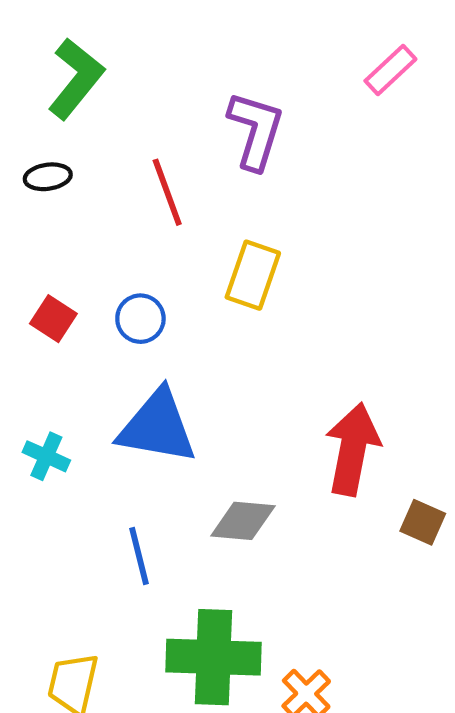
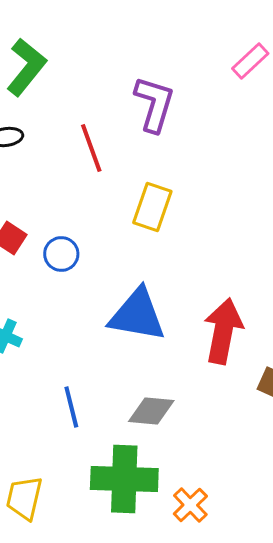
blue circle: (140, 319) -> (61, 254), moved
blue triangle: (157, 427) -> (137, 315), moved
gray diamond: (243, 521) -> (151, 411), moved

